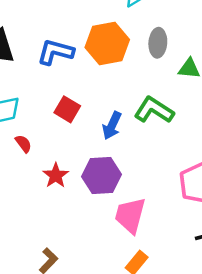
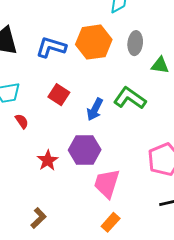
red star: (56, 175) -> (48, 160), moved

